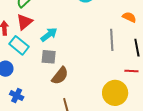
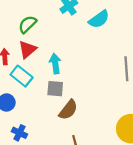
cyan arrow: (49, 35) -> (55, 64), turned -60

